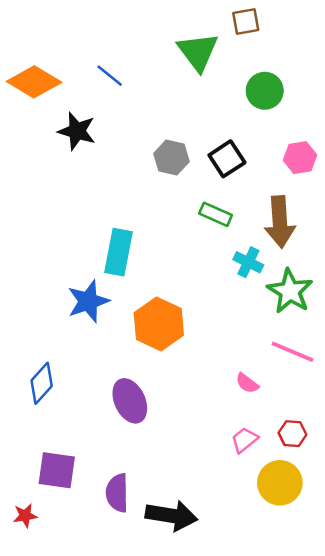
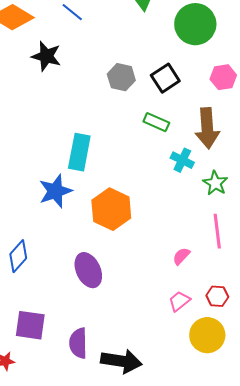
green circle: (265, 91) -> (195, 24), size x1.4
green star: (290, 291) -> (215, 183), size x0.7
pink line: (292, 352) -> (217, 231), turned 60
pink semicircle: (247, 383) -> (181, 256), turned 96

